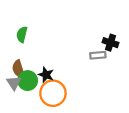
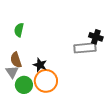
gray rectangle: (98, 55) -> (85, 48), size x1.5
green circle: (28, 81) -> (24, 85), moved

